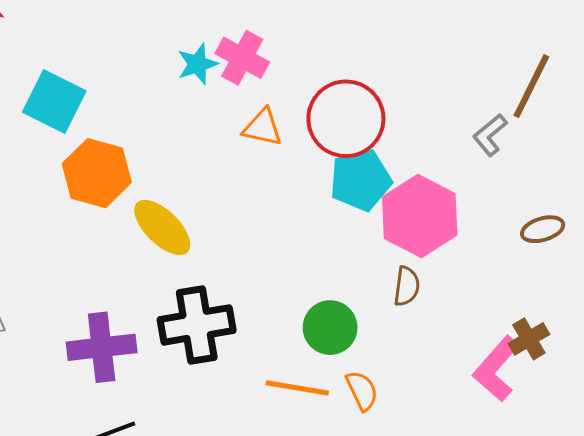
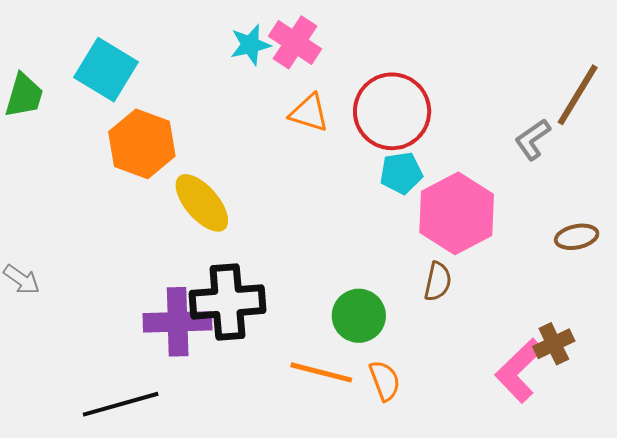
cyan pentagon: (361, 180) -> (401, 173), size x0.7
purple cross: (102, 347) -> (178, 322), moved

